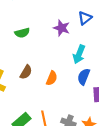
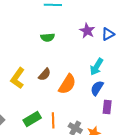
purple star: (62, 28) -> (87, 31), moved
orange semicircle: (52, 78) -> (67, 84), size x1.5

